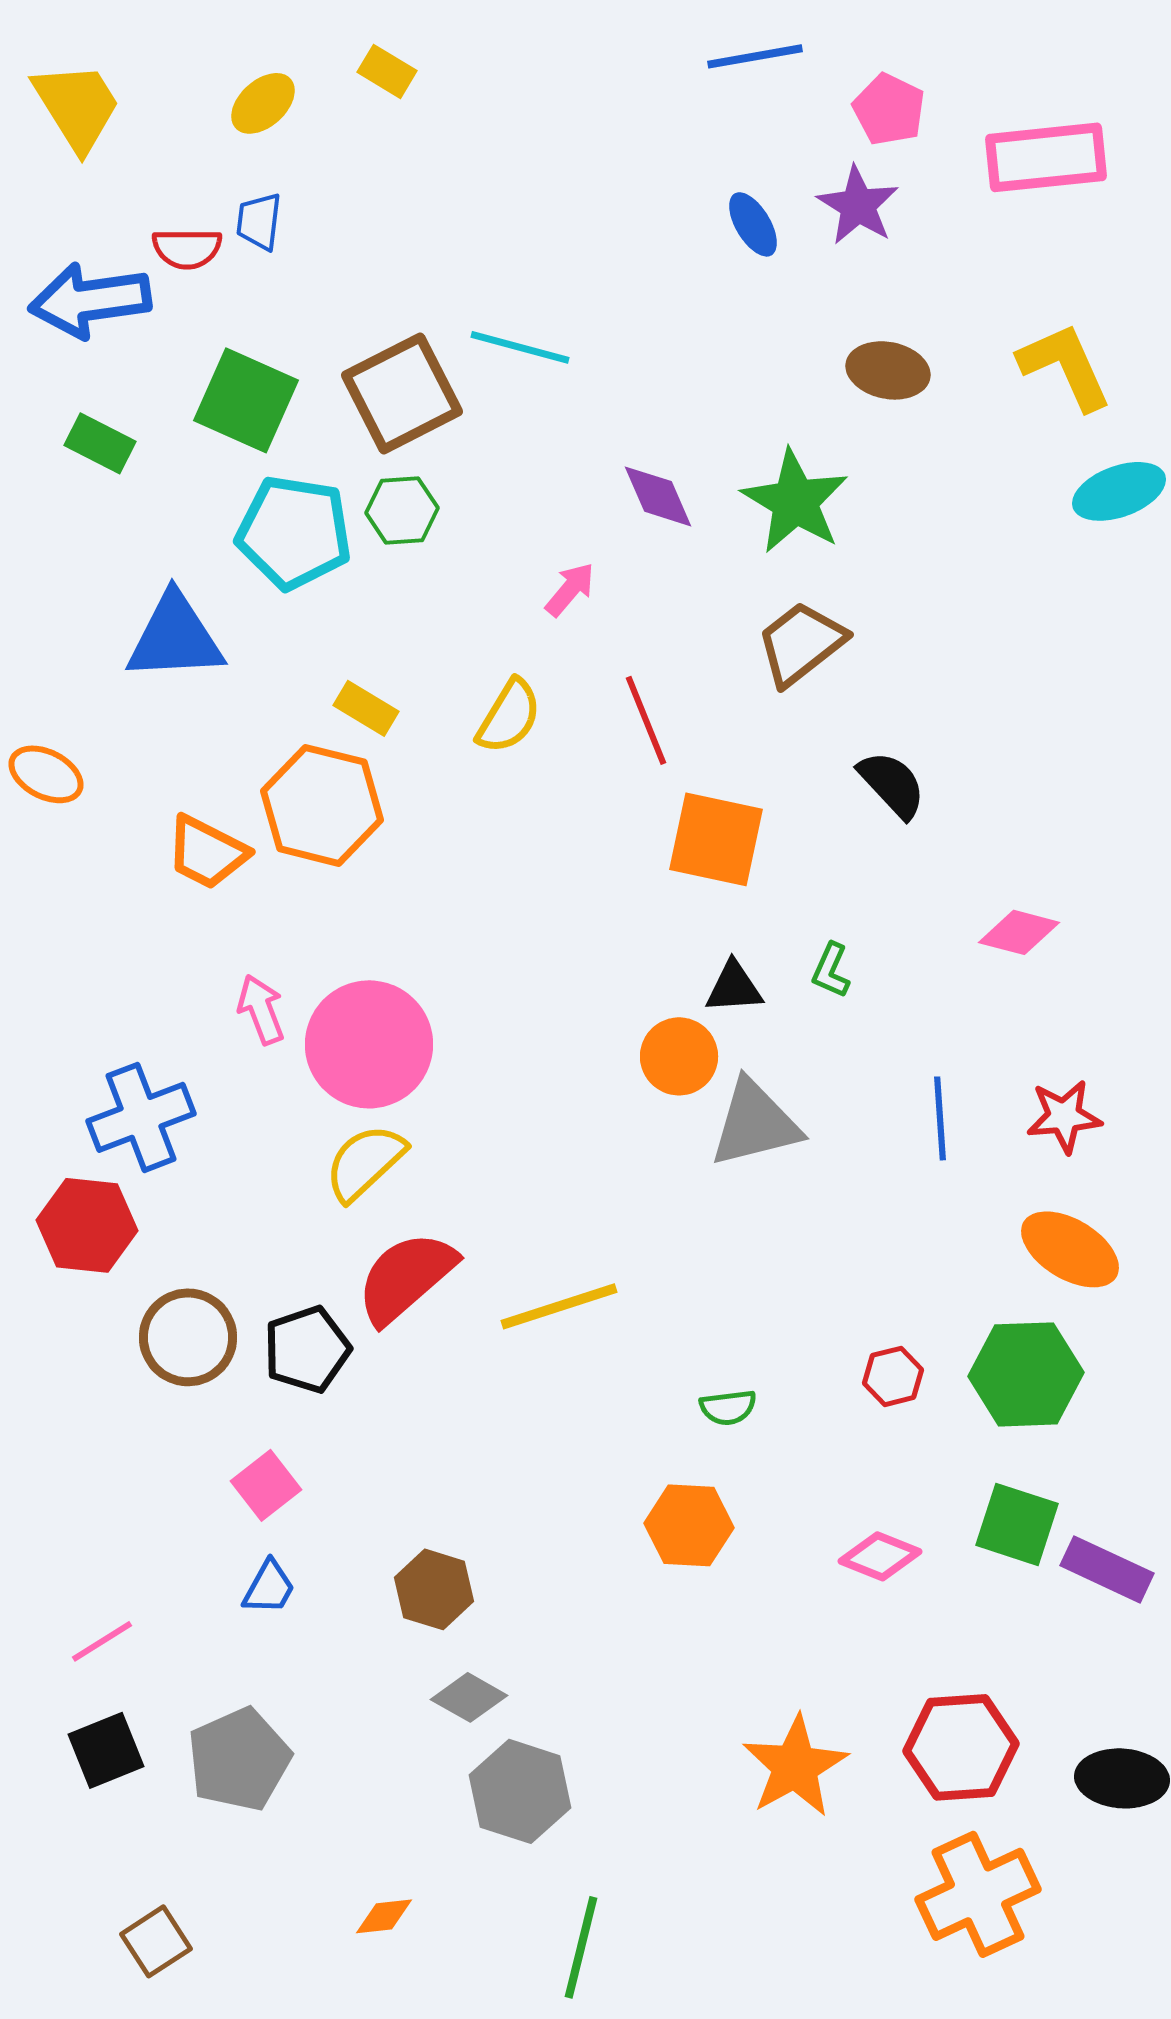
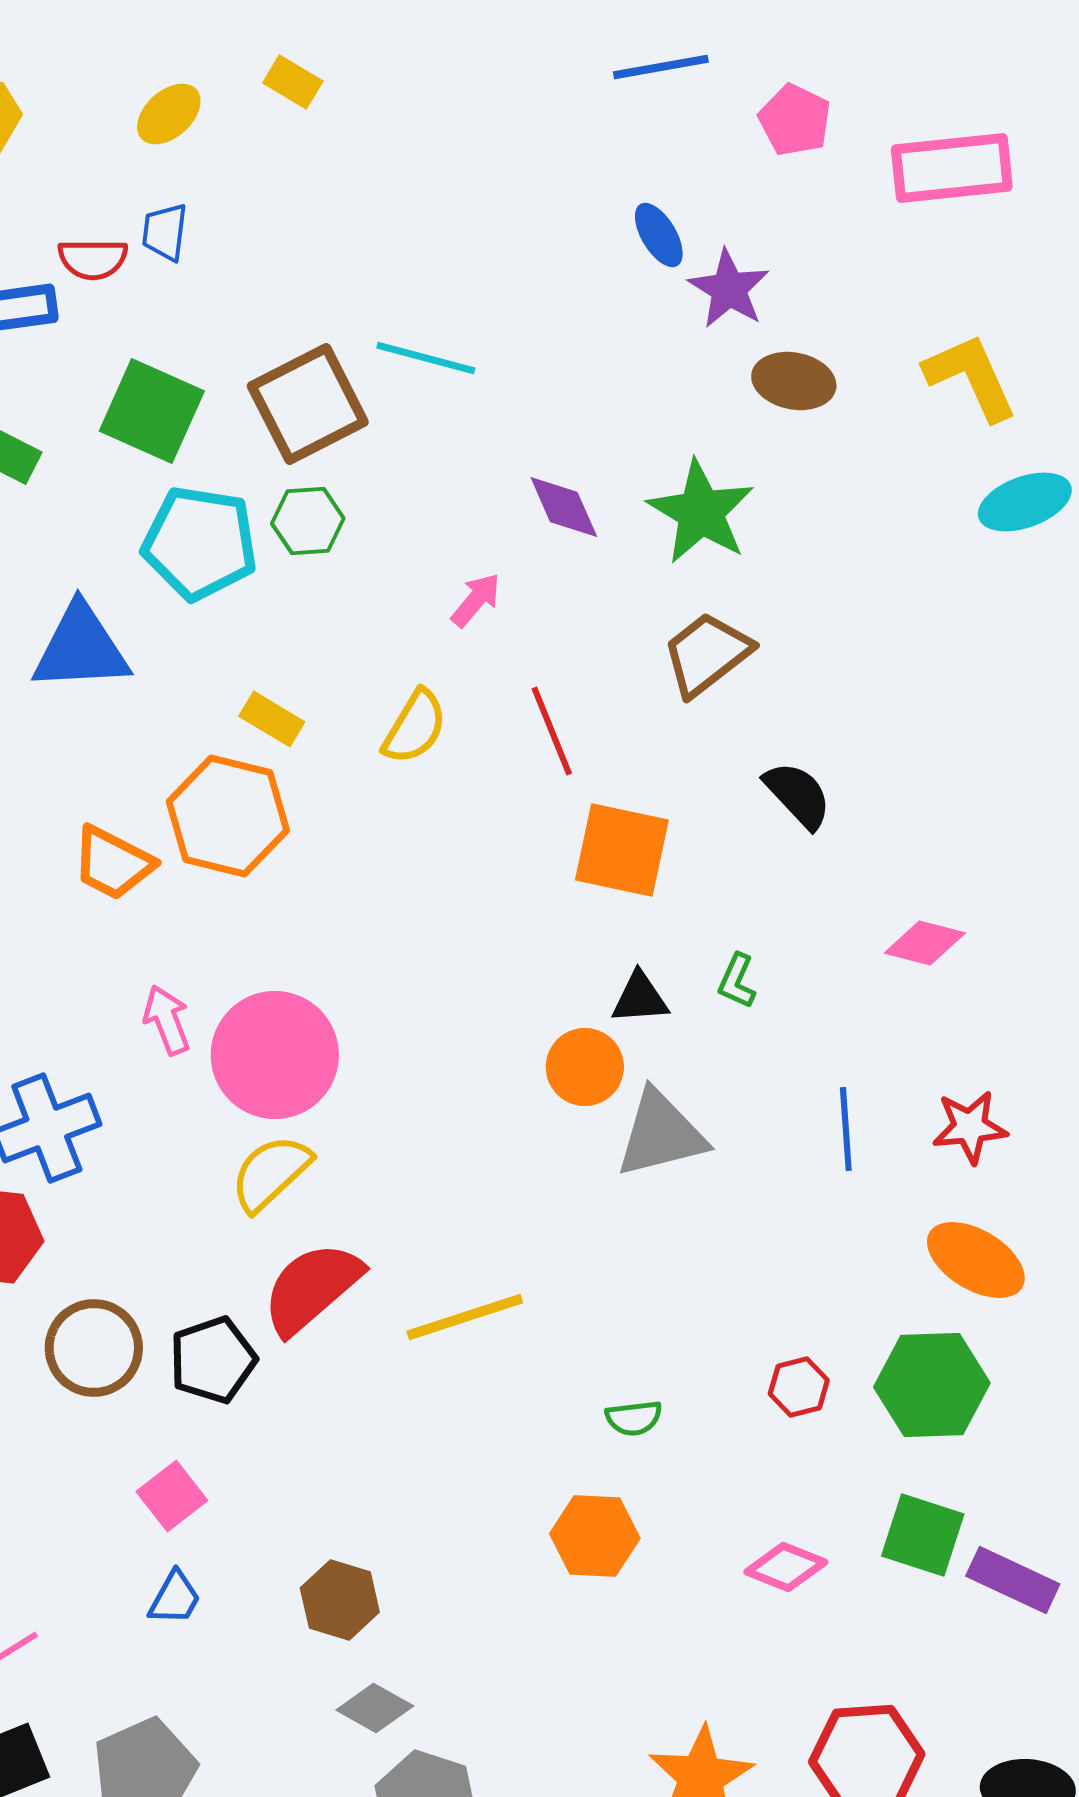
purple star: (858, 205) -> (729, 289), moved

